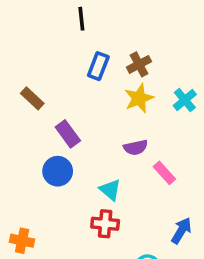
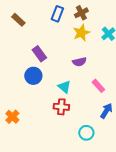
brown rectangle: (32, 98) -> (18, 20), moved
pink rectangle: (164, 173) -> (98, 86), moved
orange cross: (22, 241) -> (12, 117), turned 32

